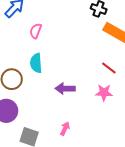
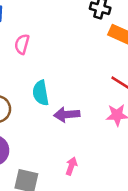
cyan semicircle: (36, 63) -> (41, 93), moved

